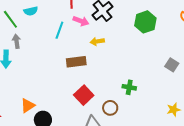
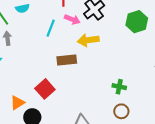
yellow arrow: (97, 41) -> (88, 40), size x1.5
red square: (84, 95) -> (45, 89), moved
brown circle: (110, 108) -> (121, 111), moved

